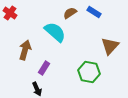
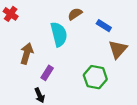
blue rectangle: (94, 12) -> (104, 26), moved
cyan semicircle: (55, 32) -> (59, 34), turned 35

